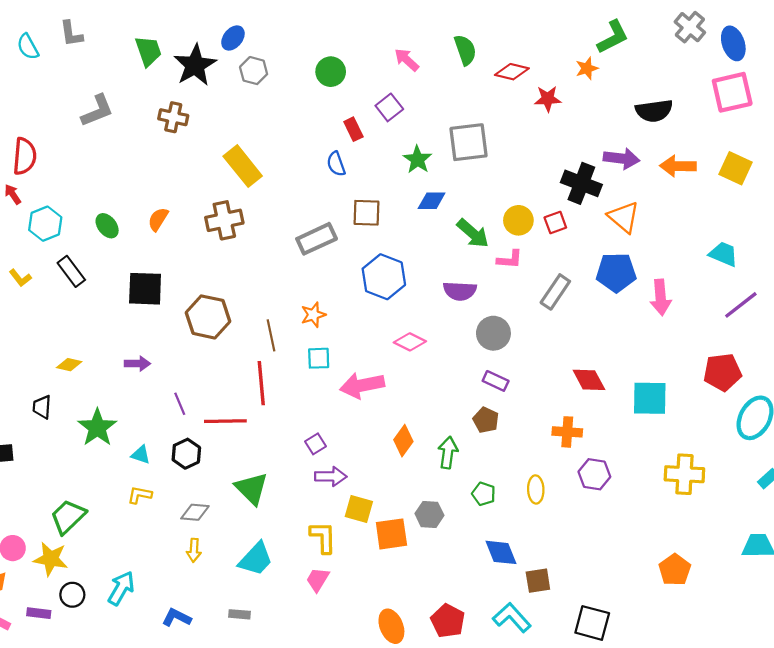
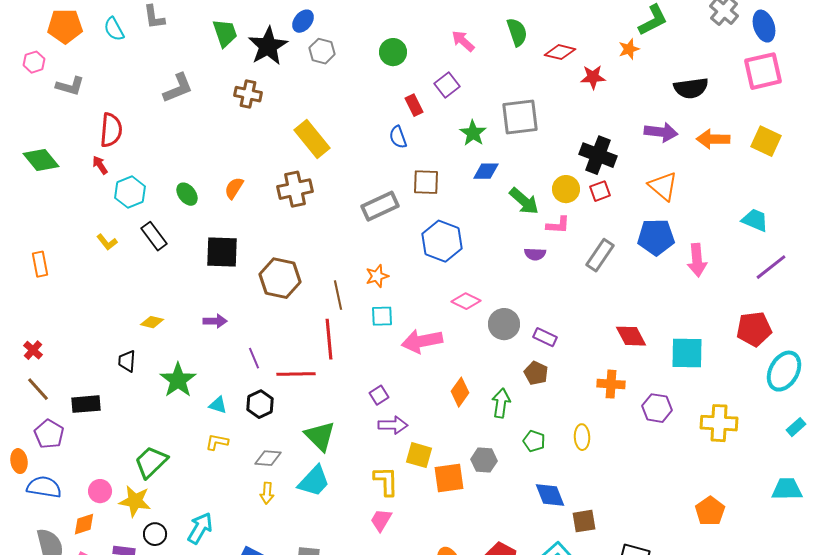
black cross: (581, 183) -> (598, 155), moved
purple semicircle: (460, 291) -> (535, 254), moved, size x0.7
gray circle: (493, 333) -> (504, 324), moved
purple hexagon: (594, 474) -> (657, 408), moved
cyan trapezoid: (256, 559) -> (314, 481), moved

